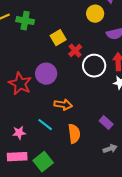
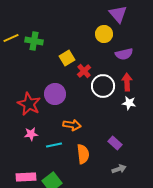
cyan line: (45, 125) -> (54, 145), turned -49
pink star: (19, 133) -> (31, 134), moved

